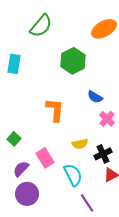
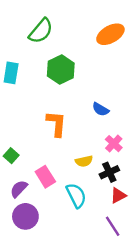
green hexagon: (73, 61) -> (61, 70), moved
pink cross: (107, 119) -> (114, 144), moved
purple line: (87, 203) -> (113, 226), moved

